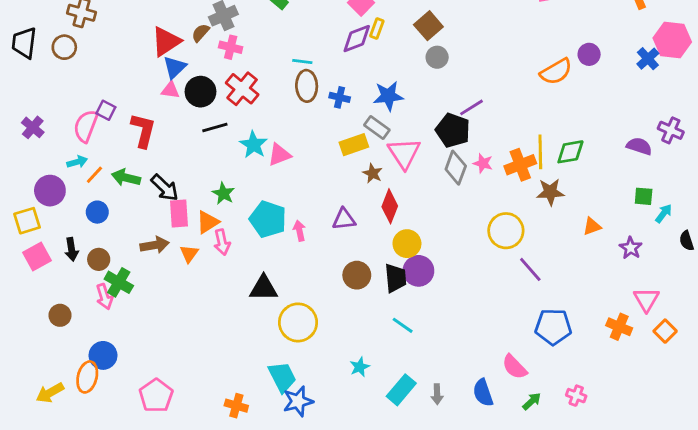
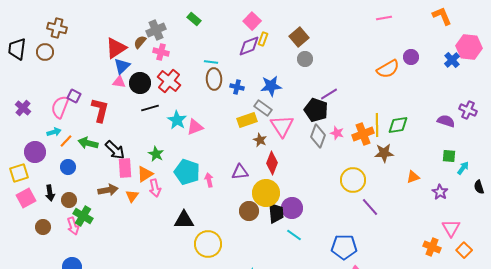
yellow circle: (407, 244) -> (266, 193), moved, size x1.4
brown circle: (60, 315) -> (43, 227), moved
cyan line: (403, 325) -> (294, 235), moved
blue pentagon: (553, 327) -> (344, 247), moved

